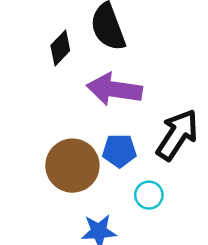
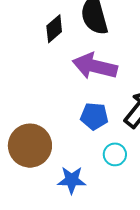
brown circle: (72, 166) -> (30, 146), moved

